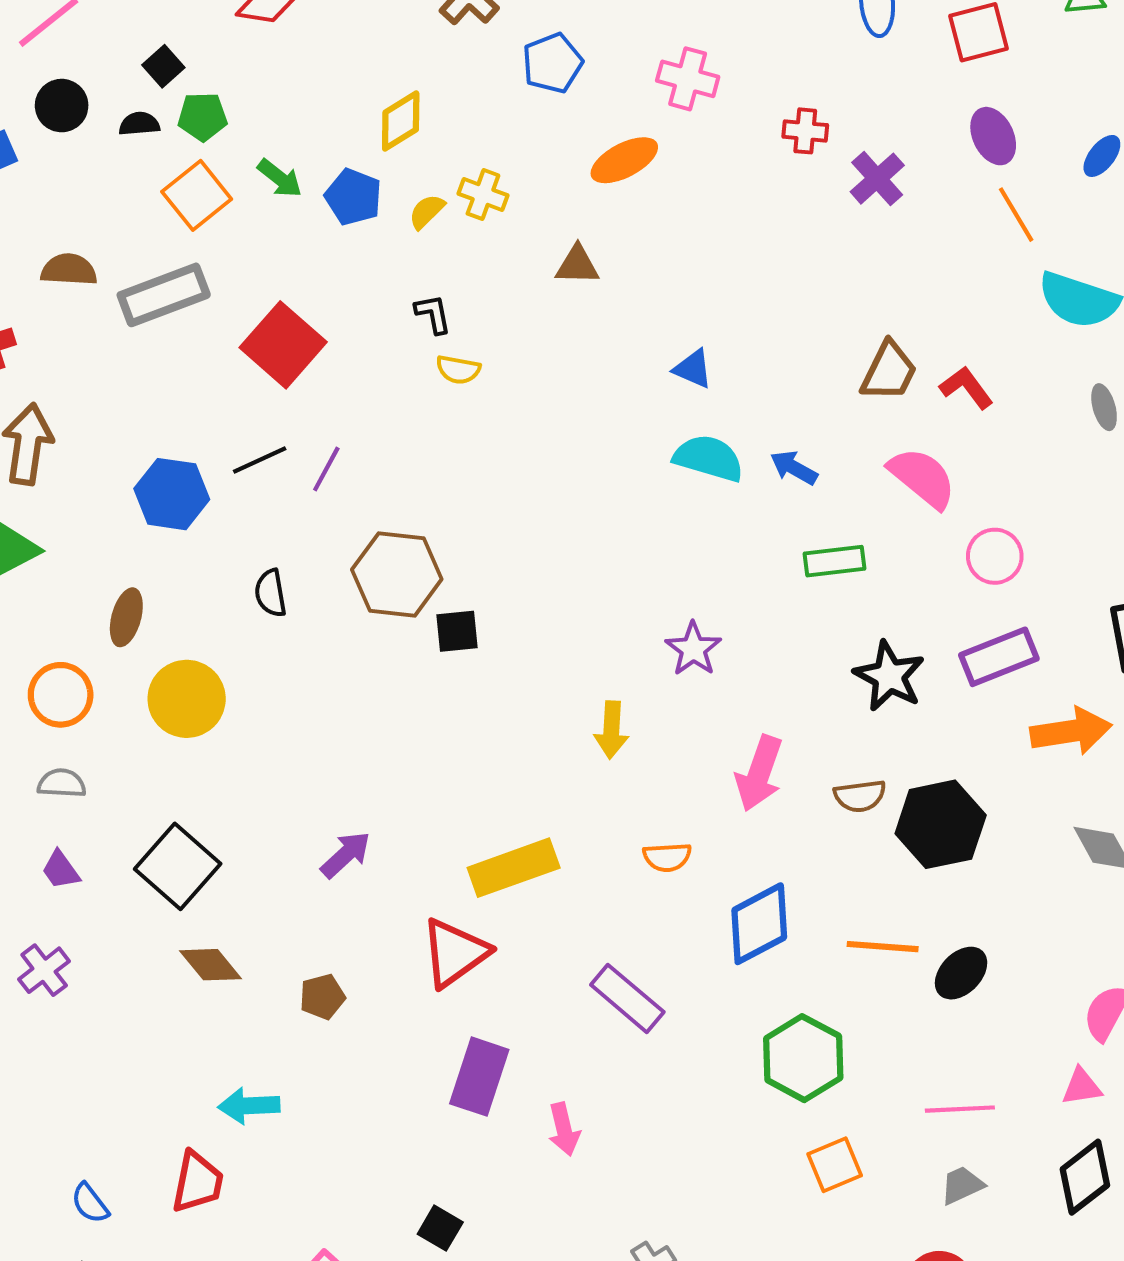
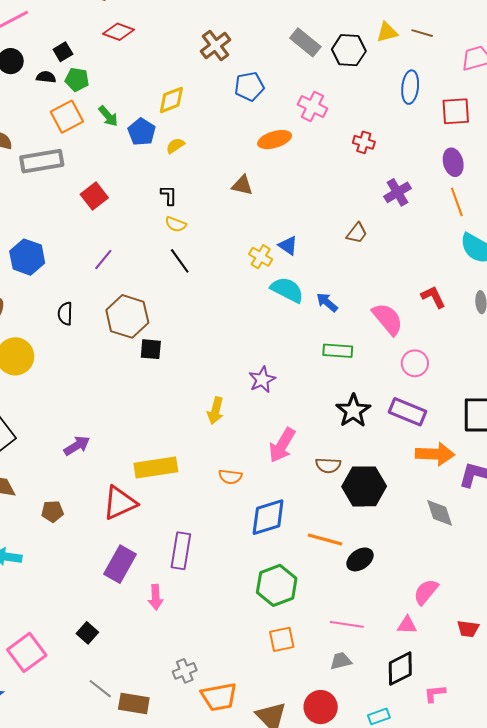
purple cross: (877, 179) -> (398, 192), moved
yellow cross: (483, 195) -> (261, 257), moved
red square: (283, 345) -> (94, 196), size x0.7
brown trapezoid: (889, 371) -> (357, 233), moved, size x0.7
red L-shape: (966, 388) -> (433, 297), moved
black line: (260, 460) -> (180, 261), moved, turned 68
purple rectangle: (999, 657) -> (407, 412), turned 33
purple rectangle: (627, 998) -> (181, 551), moved, turned 48

